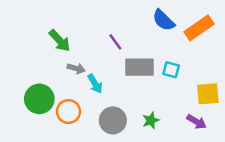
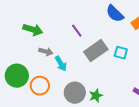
green arrow: (60, 41) -> (33, 30), turned -30
gray rectangle: (139, 67) -> (96, 51), turned -35
green star: (151, 120) -> (96, 96), moved

